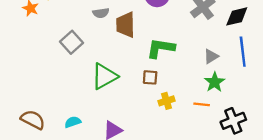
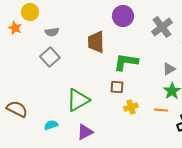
gray semicircle: (101, 13) -> (52, 32), moved
green triangle: (104, 76) -> (78, 100), moved
brown semicircle: (33, 120) -> (17, 109), moved

